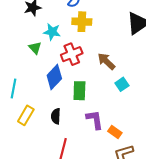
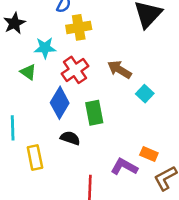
yellow rectangle: (26, 115) -> (35, 157), turned -30
black semicircle: (56, 116) -> (70, 138), moved, turned 119
purple L-shape: (95, 120) -> (124, 167), moved, turned -40

